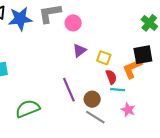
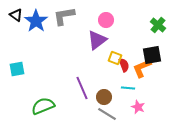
blue star: (20, 19) -> (36, 21), turned -30
pink circle: (73, 23) -> (106, 20), moved
purple triangle: (79, 50) -> (97, 40), moved, size x1.5
red semicircle: (111, 77) -> (124, 65), moved

